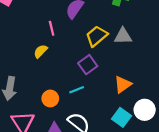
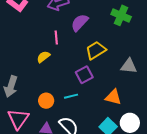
gray triangle: (123, 36) -> (129, 66), moved
orange triangle: (123, 84) -> (113, 97), turned 42

